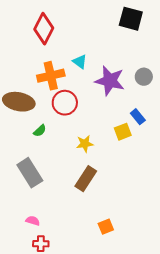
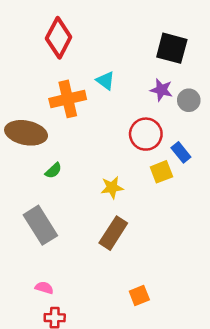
black square: (131, 19) -> (172, 48), moved
purple star: (110, 81) -> (161, 90), moved, size x0.6
red circle: (65, 103) -> (146, 134), moved

